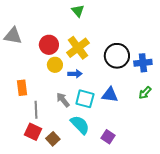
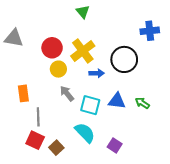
blue cross: (143, 63) -> (150, 31), moved
blue arrow: (75, 74) -> (97, 73), moved
green arrow: (145, 93) -> (142, 103), moved, turned 80
gray arrow: (63, 100) -> (67, 93), moved

